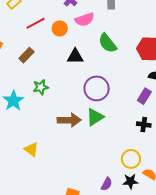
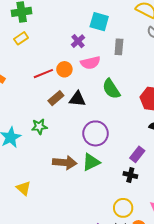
red line: (36, 23) -> (43, 74), moved
brown rectangle: (26, 55) -> (56, 98), moved
purple rectangle: (144, 96) -> (137, 154), moved
black cross: (144, 125) -> (130, 175), moved

